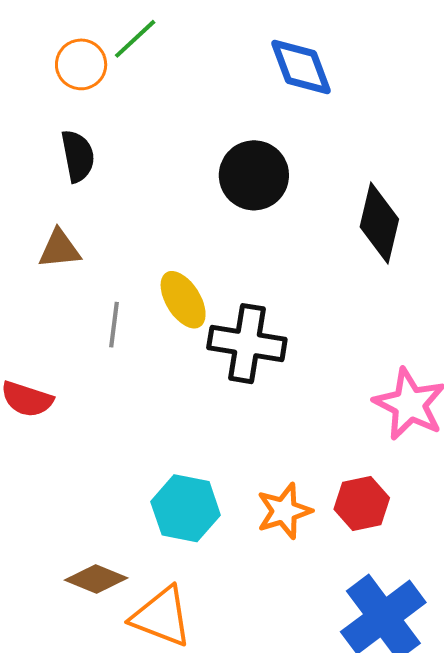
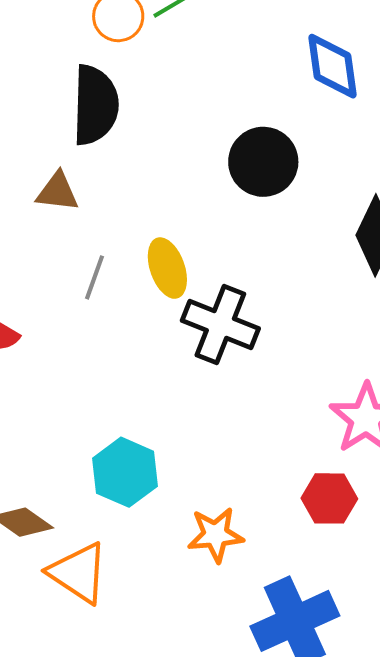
black semicircle: (78, 156) -> (95, 105), size x1.5
red hexagon: (362, 503) -> (329, 498), moved
orange star: (284, 511) -> (216, 535), moved

